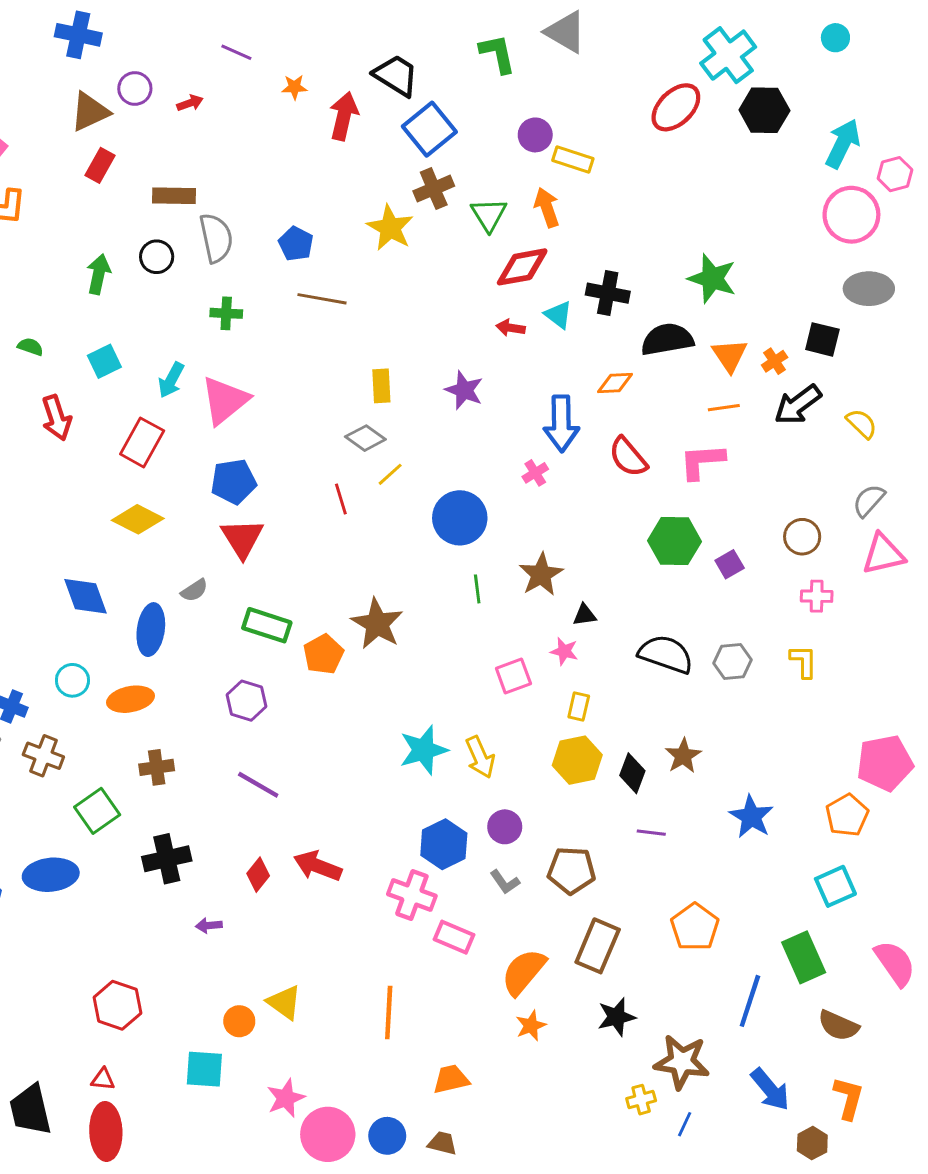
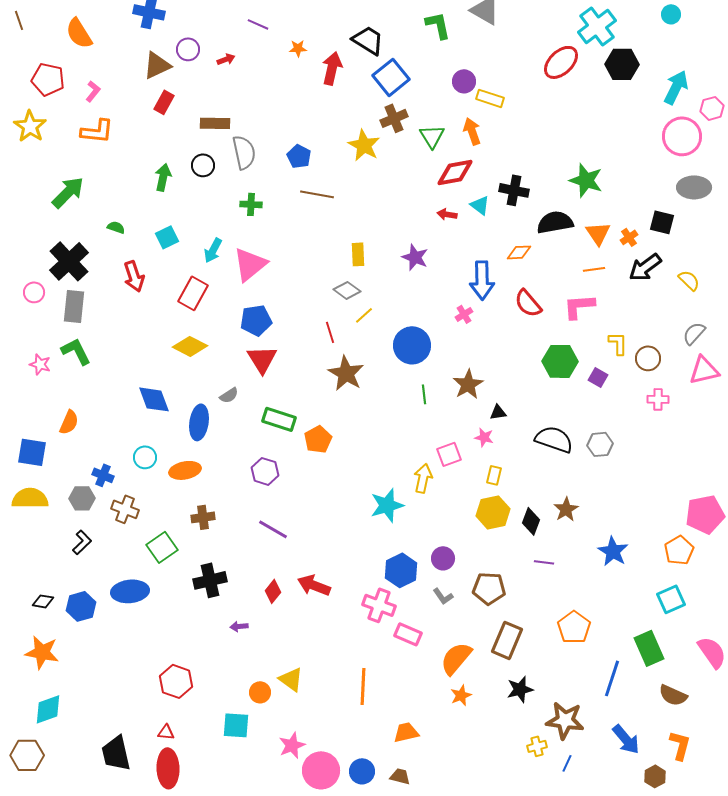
purple square: (730, 564) -> (598, 377), turned -30
brown star: (377, 624) -> (346, 373), moved
yellow L-shape: (804, 661) -> (618, 343), moved
yellow arrow: (480, 757) -> (423, 478), moved, turned -144

